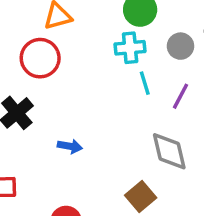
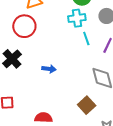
blue arrow: (70, 146) -> (49, 69), moved

